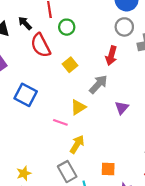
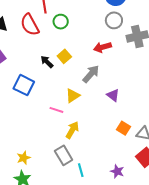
black arrow: (25, 23) -> (47, 62), moved
red semicircle: (41, 45) -> (30, 25), moved
red arrow: (111, 56) -> (102, 47), turned 60
purple triangle: (122, 108) -> (113, 95), turned -32
orange square: (108, 169) -> (123, 128), moved, turned 32

